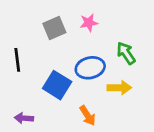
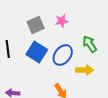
blue ellipse: (90, 68) -> (63, 55), turned -40
blue square: (57, 85) -> (37, 52), moved

